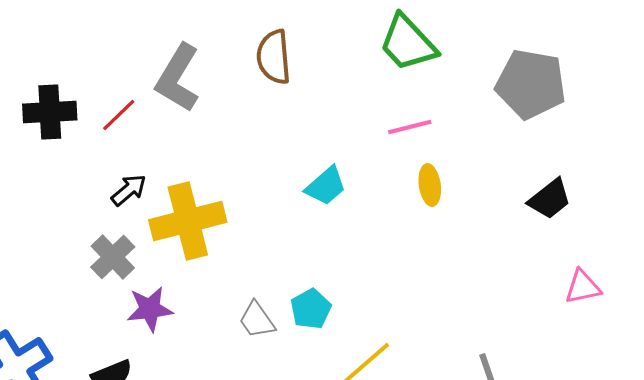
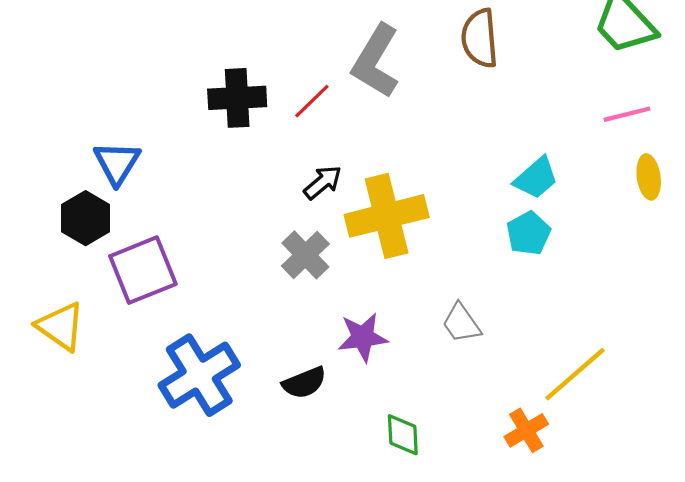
purple star: (150, 309) -> (363, 337), moved
cyan pentagon: (311, 309) -> (528, 233), moved

